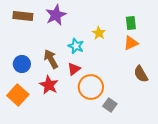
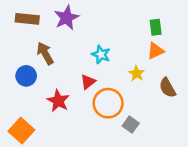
yellow star: (99, 33) -> (137, 74), moved
cyan star: (76, 46) -> (101, 54), moved
brown arrow: (51, 59) -> (45, 53), moved
orange square: (18, 95) -> (21, 131), moved

